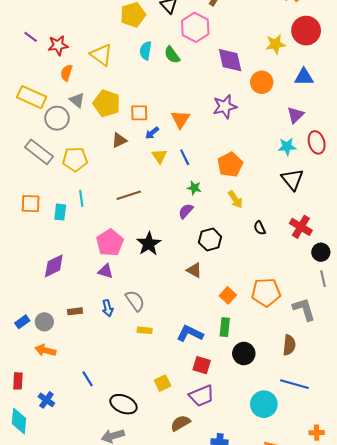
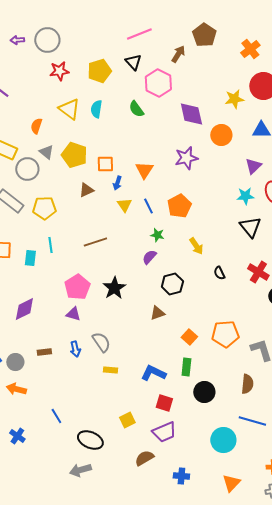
red star: (58, 45) -> (59, 71), moved
cyan semicircle: (146, 51) -> (96, 109), moved
blue arrow: (152, 133) -> (117, 183), turned -32
orange pentagon: (230, 165) -> (179, 206), moved
brown triangle: (194, 270) -> (157, 313), turned -49

